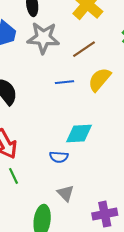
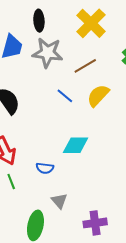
blue line: (64, 82) -> (65, 96), turned 42
blue semicircle: (59, 157) -> (45, 168), moved

